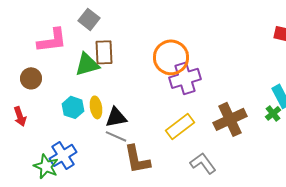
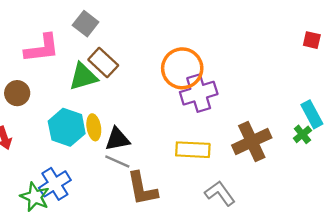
brown rectangle: (104, 52) -> (103, 62), turned -45
cyan hexagon: (73, 107) -> (67, 127), size x1.4
yellow rectangle: (180, 126) -> (193, 150), turned 40

